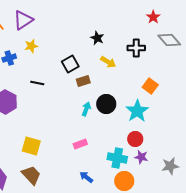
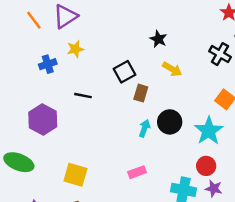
black cross: (136, 48) -> (220, 54), moved, turned 30
brown rectangle: (83, 81) -> (141, 93), turned -56

